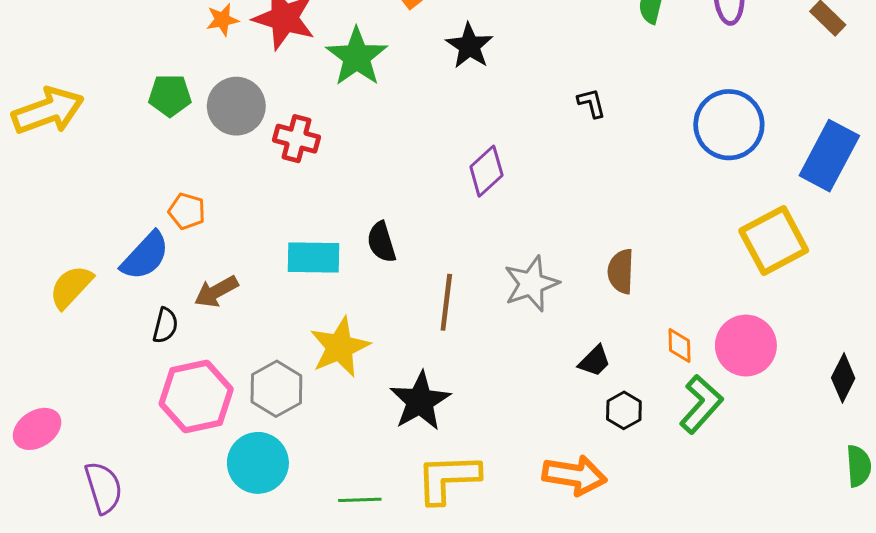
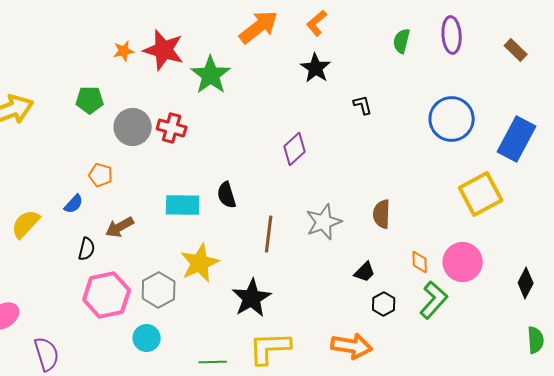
black star: (469, 46) -> (316, 68), moved
gray circle: (236, 106) -> (133, 127), moved
blue semicircle: (145, 256) -> (74, 204), size x0.6
cyan circle: (258, 463) -> (147, 338), size x0.7

